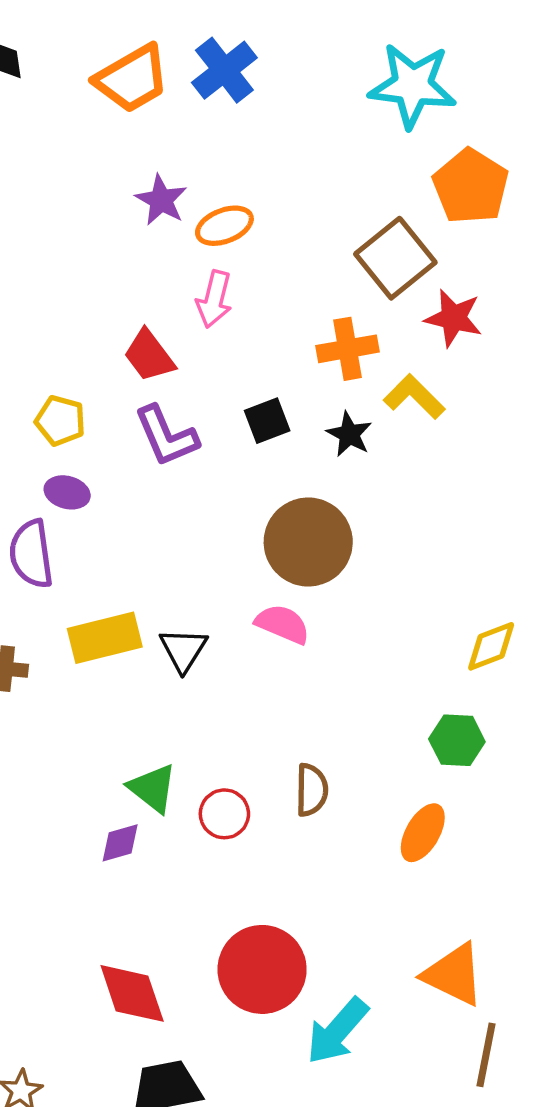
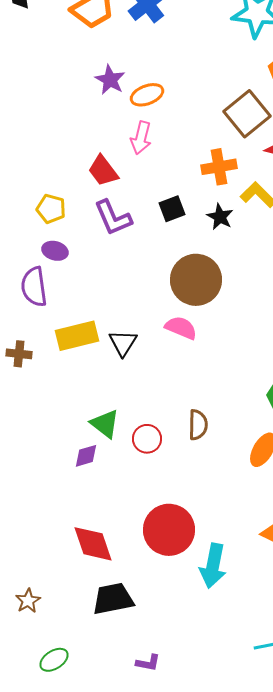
cyan arrow: (337, 1031) -> (213, 566), turned -30

